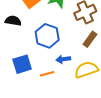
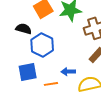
blue hexagon: (47, 36) -> (42, 45), moved

